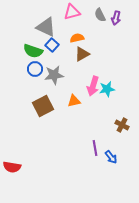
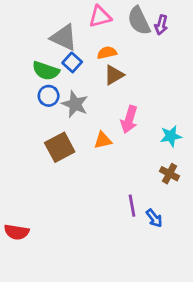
gray semicircle: (100, 15) -> (139, 21), size x1.5
gray star: (54, 75) -> (75, 104), turned 30
cyan star: (107, 89) -> (171, 136), moved

